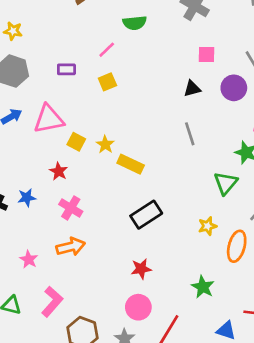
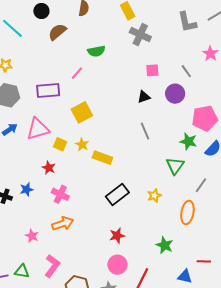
purple rectangle: (66, 69) -> (48, 90), size x1.6
yellow square: (107, 82) -> (82, 112), moved, size x1.5
yellow star: (207, 226) -> (154, 196), moved

